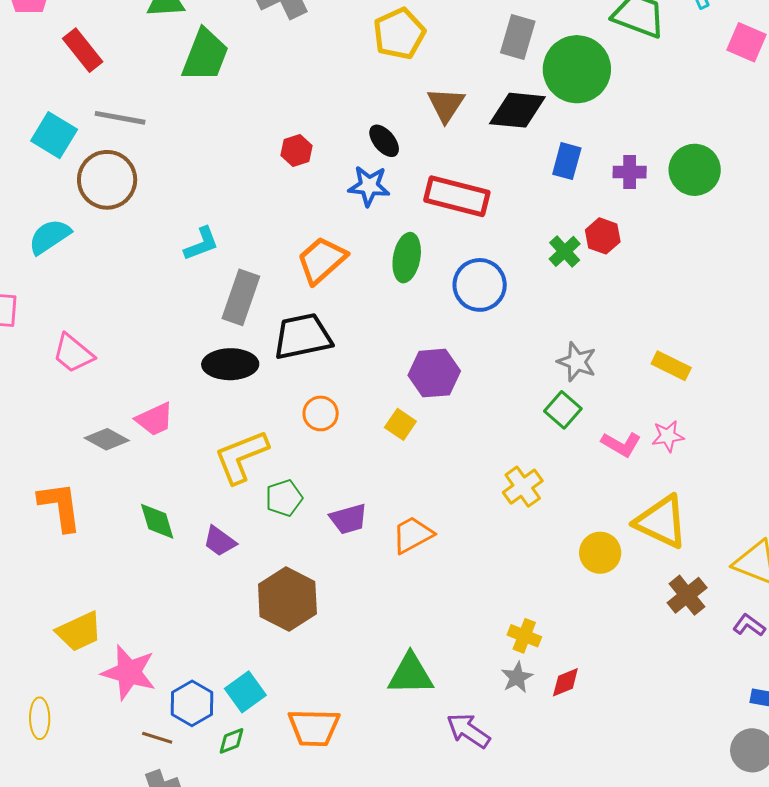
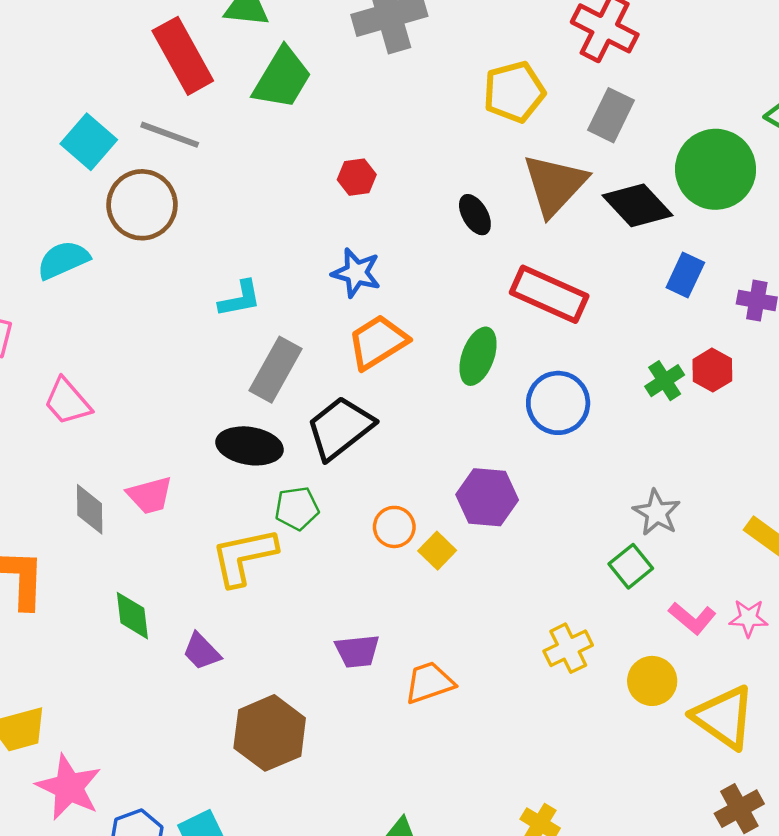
gray rectangle: (518, 37) -> (611, 115), moved
red rectangle: (83, 50) -> (183, 56), moved, size x1.4
brown triangle: (446, 105) -> (555, 185), size x1.5
black diamond: (517, 110) -> (638, 205), turned 32
red hexagon: (297, 150) -> (357, 177), moved
blue star: (369, 186) -> (356, 273), moved
black trapezoid: (303, 336) -> (340, 428), turned -36
orange circle: (321, 413) -> (394, 527), moved
gray diamond: (107, 439) -> (90, 509), turned 51
green pentagon: (284, 498) -> (297, 508), moved
yellow circle: (600, 553) -> (652, 681), moved

